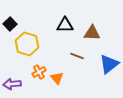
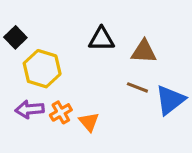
brown line: (77, 56) -> (137, 87), moved
purple arrow: (12, 84) -> (30, 109), moved

